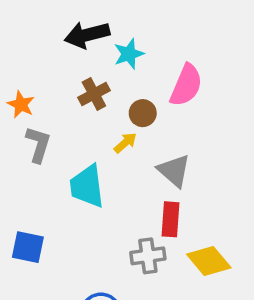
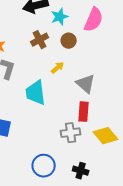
pink semicircle: (186, 85) -> (94, 20), moved
brown circle: (143, 113) -> (69, 41), moved

